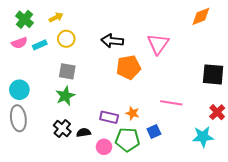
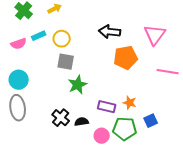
yellow circle: (66, 39) -> (62, 39), moved
pink semicircle: (19, 43) -> (19, 44), moved
green star: (65, 96) -> (78, 85), moved
pink line: (171, 103) -> (168, 72), moved

